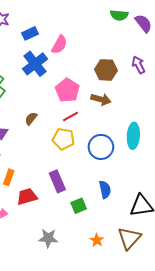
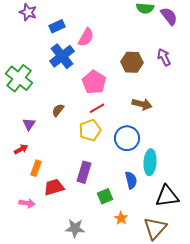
brown arrow: (101, 99) -> (142, 104), moved
cyan ellipse: (133, 136) -> (150, 162), moved
yellow pentagon: (63, 139) -> (90, 130), turned -30
purple rectangle: (57, 181) -> (84, 172), turned 40
orange star: (97, 240) -> (121, 218), moved

